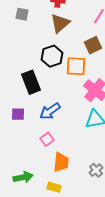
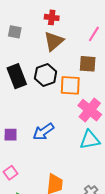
brown square: (93, 45) -> (88, 64), turned 30
black rectangle: (31, 82) -> (17, 76), moved
pink square: (47, 139) -> (11, 173), moved

